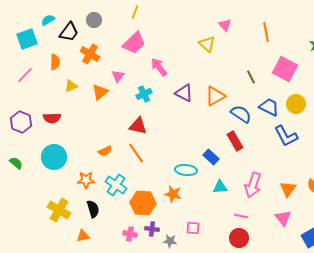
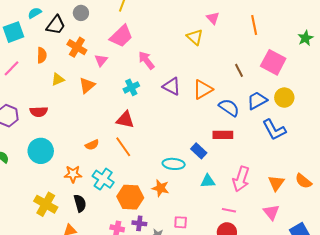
pink triangle: (118, 76) -> (101, 60), moved
blue trapezoid: (269, 107) -> (257, 101), turned -55
red rectangle: (235, 141) -> (223, 135), turned -60

